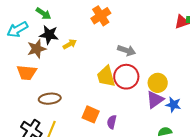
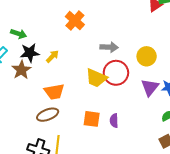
orange trapezoid: (27, 73) -> (54, 92), moved
yellow trapezoid: (106, 76) -> (96, 78), turned -35
yellow circle: (158, 83) -> (147, 56), moved

